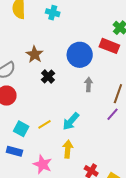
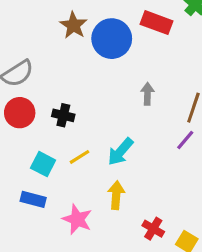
red rectangle: (109, 46) -> (156, 23), moved
brown star: (35, 54) -> (73, 25), moved
blue circle: (80, 55) -> (112, 39), moved
black cross: (48, 76) -> (63, 115), moved, turned -32

